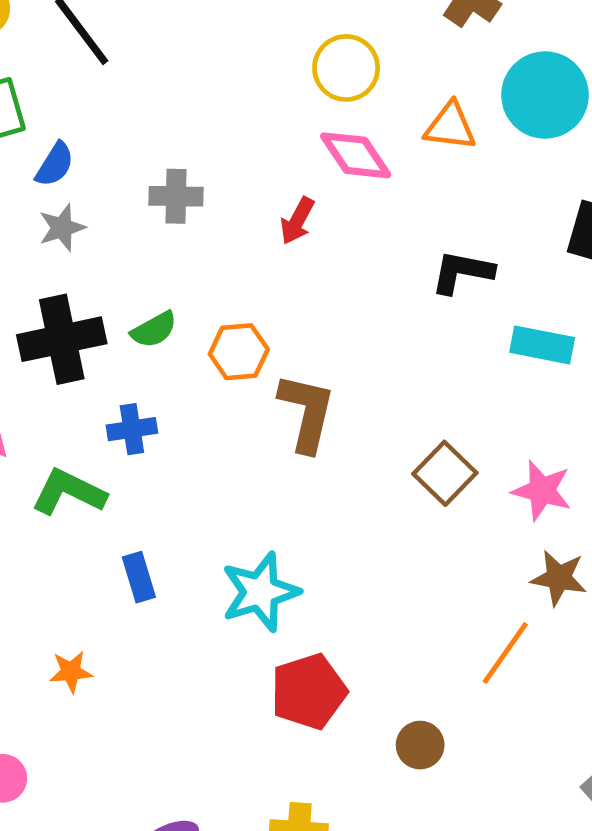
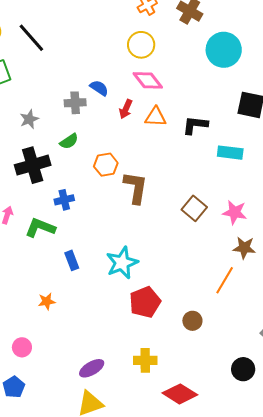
orange triangle: (450, 126) -> (155, 117), moved
blue semicircle: (55, 165) -> (99, 88), moved, turned -84
green semicircle: (154, 330) -> (69, 141), moved

